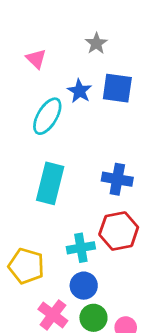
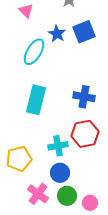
blue square: (117, 88) -> (84, 32), turned -30
yellow pentagon: (26, 266) -> (19, 159), turned -30

